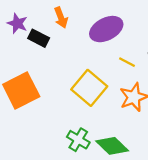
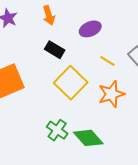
purple ellipse: (106, 29) -> (90, 29), size x0.7
black rectangle: (39, 38) -> (55, 50), moved

